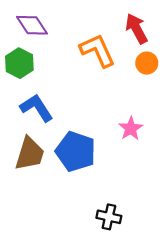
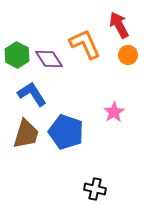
purple diamond: (32, 25) -> (49, 59), moved

